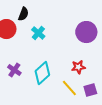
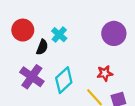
black semicircle: (23, 14) -> (42, 47), moved
purple cross: (14, 70) -> (32, 77), size x1.5

